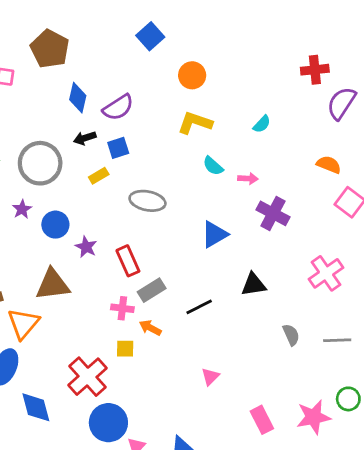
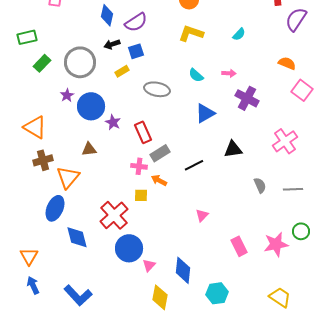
cyan semicircle: (213, 166) -> (196, 75), moved
blue circle: (55, 225) -> (91, 106), size x1.4
brown triangle: (53, 285) -> (89, 149), size x0.6

